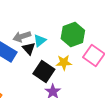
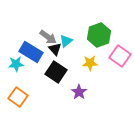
gray arrow: (22, 37) -> (48, 37), turned -126
black square: (44, 72) -> (56, 72), moved

